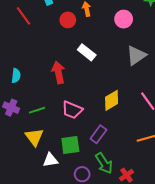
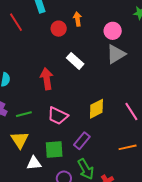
gray triangle: (136, 55) -> (116, 54), moved

